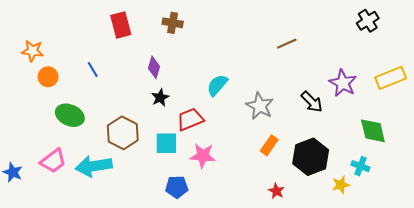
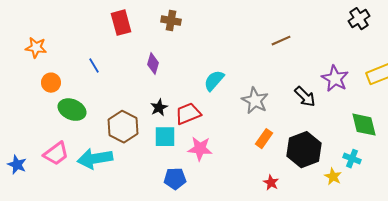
orange circle: (48, 77) -> (51, 83), moved
black star: (160, 98) -> (159, 108), moved
yellow star: (341, 185) -> (333, 177), turned -30

